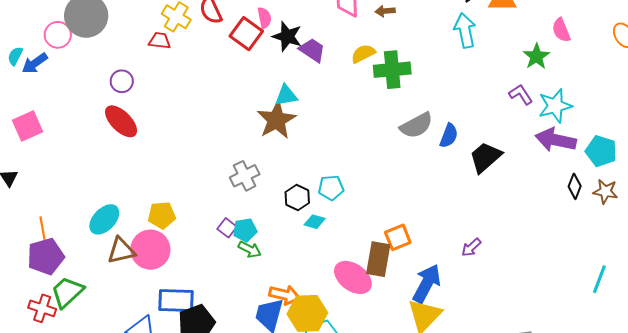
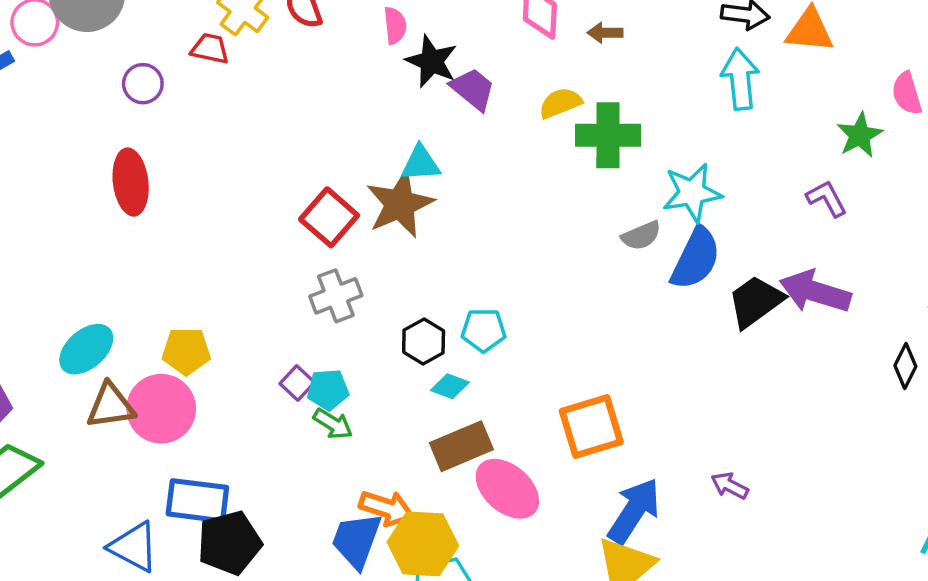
red square: (246, 34) -> (329, 217), moved
purple circle: (122, 81) -> (143, 84), moved
cyan star: (555, 106) -> (692, 193), moved
red ellipse: (121, 121) -> (131, 182), turned 33
gray semicircle: (416, 125) -> (641, 236), size x0.7
blue semicircle: (449, 136) -> (696, 258), size x1.5
purple arrow: (556, 140) -> (815, 292), moved
orange square: (398, 237) -> (591, 427), size x1.4
purple arrow: (471, 247) -> (730, 486), moved, turned 65
brown rectangle: (378, 259) -> (461, 446), moved, turned 52

